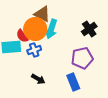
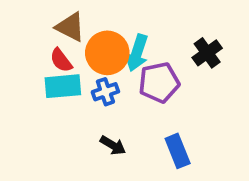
brown triangle: (42, 14) -> (70, 27), moved
red semicircle: (22, 36) -> (61, 60), moved
purple pentagon: (82, 58) -> (159, 82), moved

